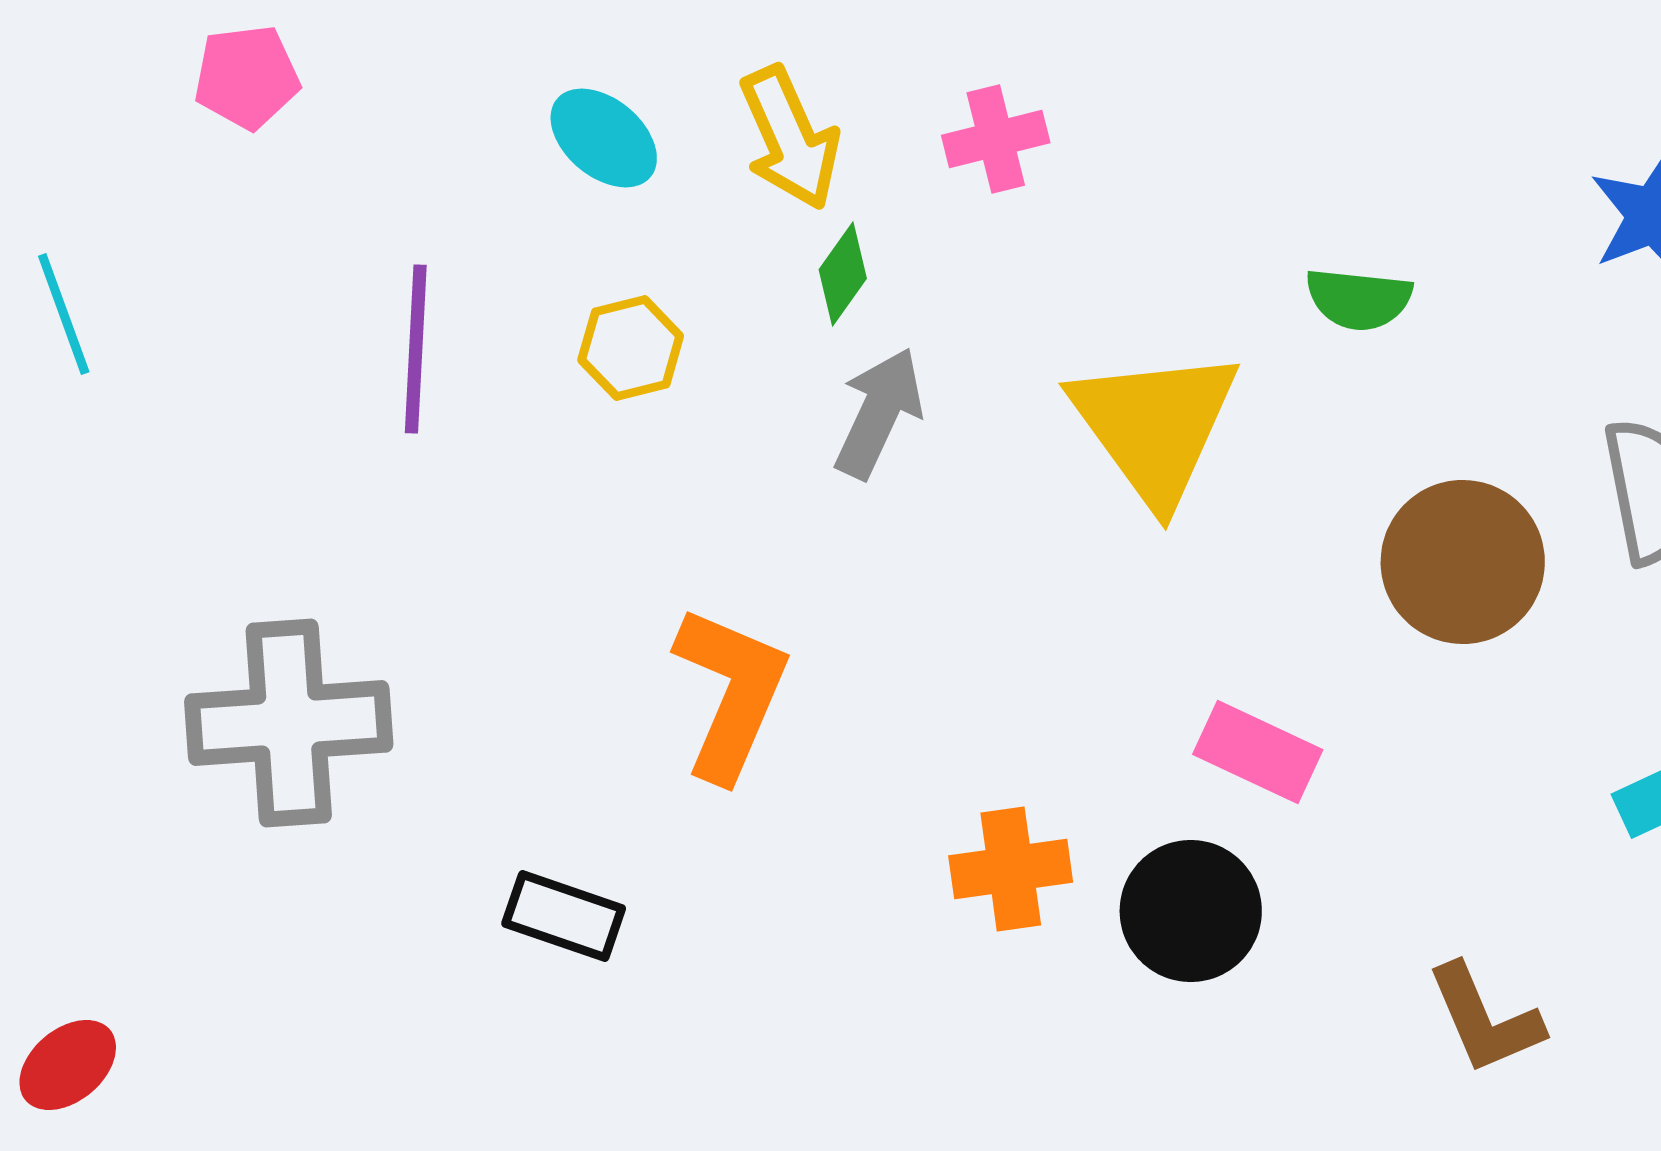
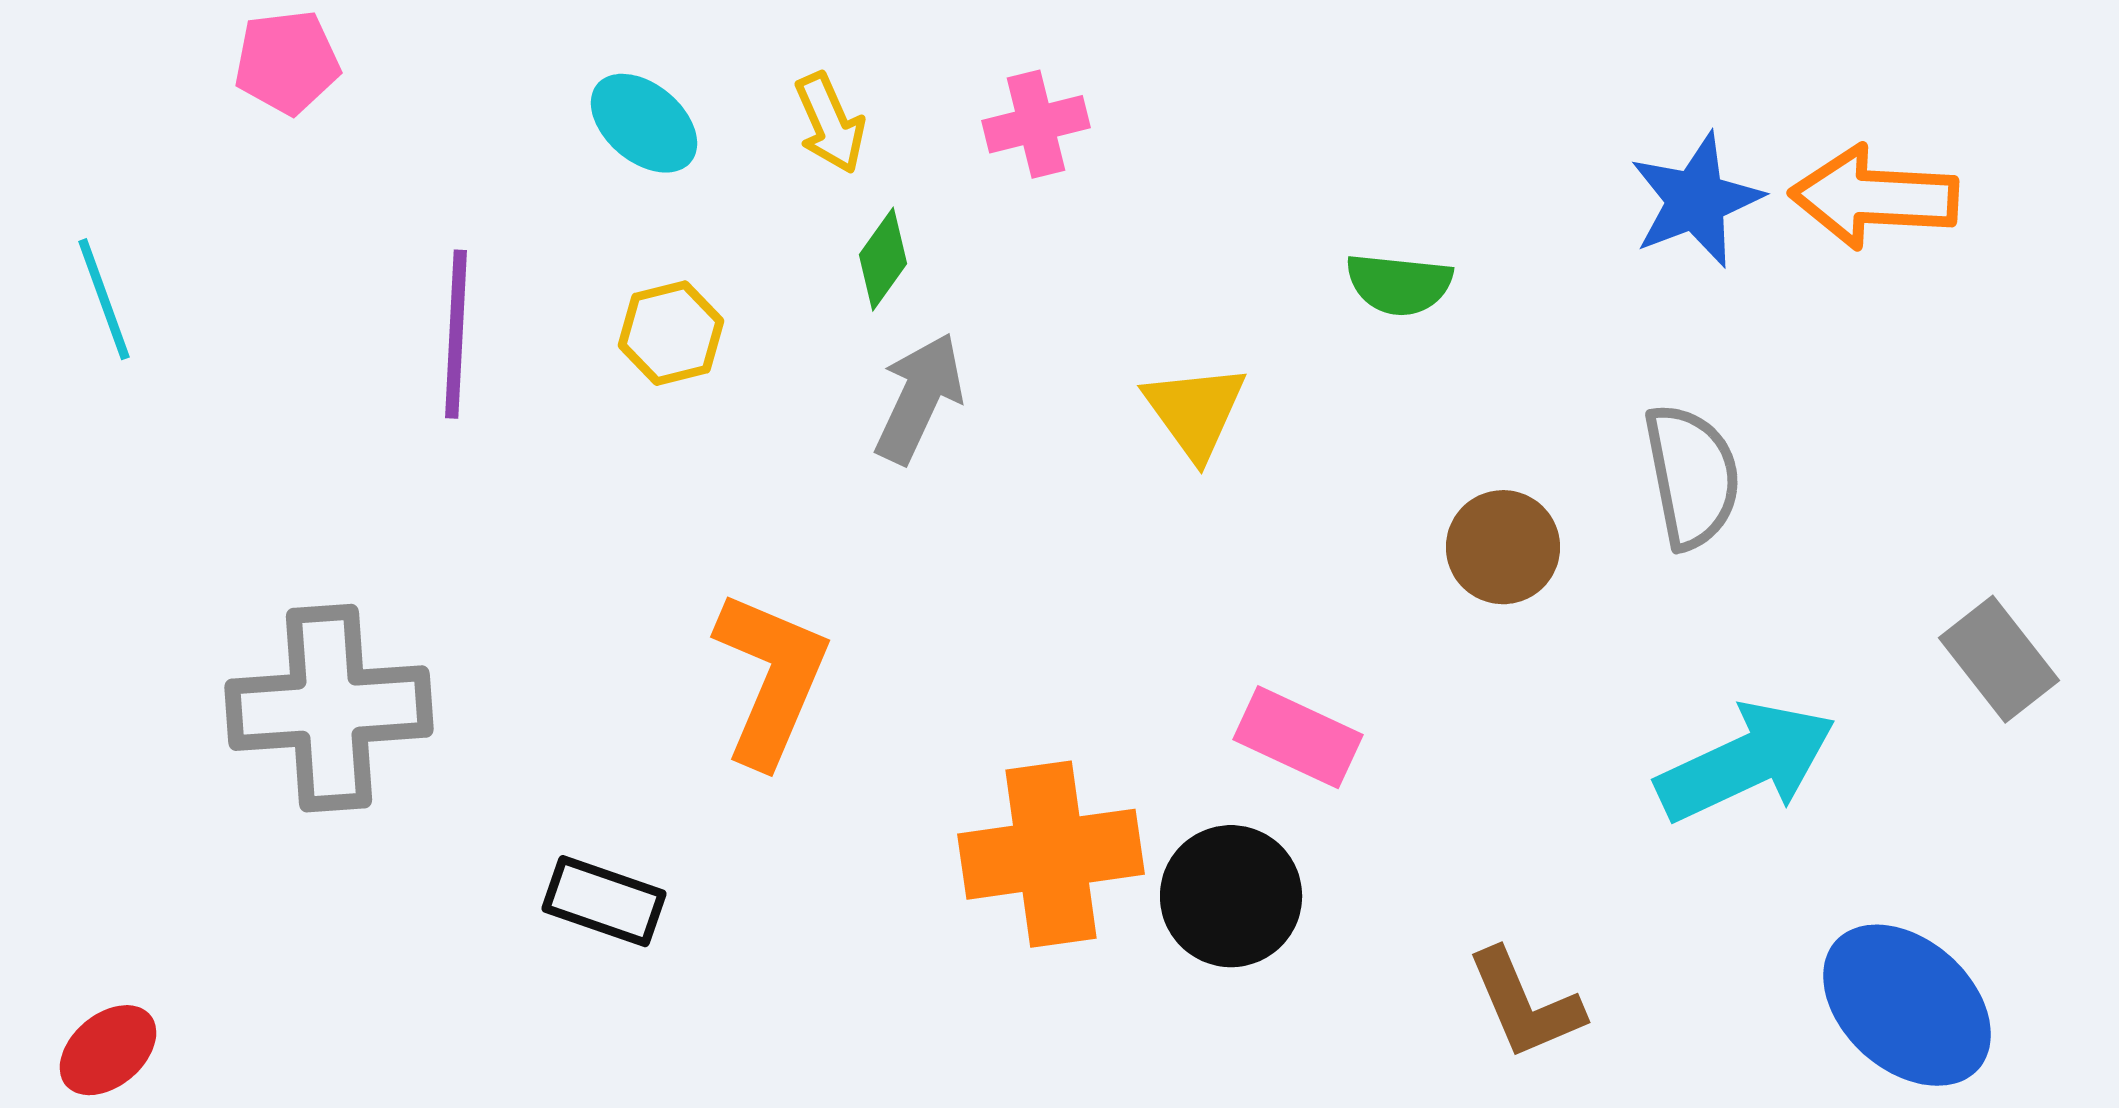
yellow arrow: (790, 138) -> (830, 123), size x0.7
yellow triangle: (1155, 426) -> (1195, 411), size x0.6
brown circle: (1463, 562) -> (1503, 547), size x0.7
orange cross: (1011, 869) -> (1051, 854), size x1.5

